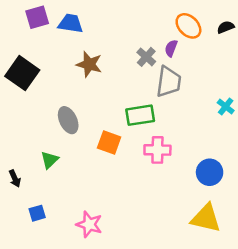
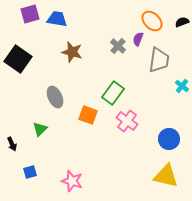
gray trapezoid: (169, 82) -> (159, 60), moved
green rectangle: (140, 115) -> (113, 93), turned -45
pink cross: (157, 150) -> (127, 121), turned 35

